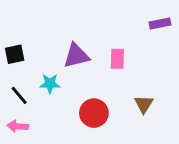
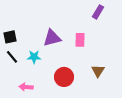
purple rectangle: (160, 23) -> (98, 12), moved, turned -48
black line: (19, 95) -> (12, 57), moved
pink arrow: (18, 126) -> (26, 87), moved

